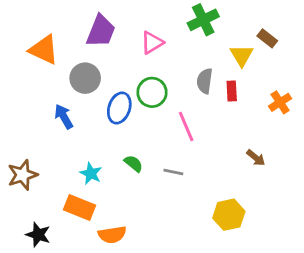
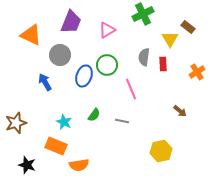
green semicircle: (134, 163) -> (94, 115), turned 88

